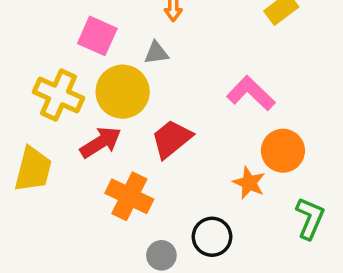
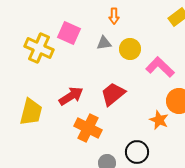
yellow circle: (123, 92) -> (130, 49), moved, size x0.7
yellow cross: (58, 95) -> (39, 48), moved

